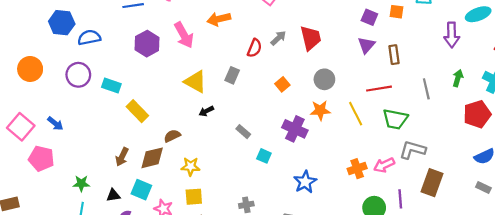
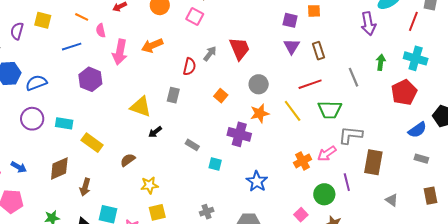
pink arrow: (184, 35) -> (120, 52), moved, turned 50
brown diamond: (152, 158) -> (59, 168), moved

